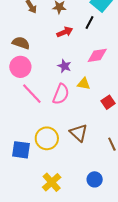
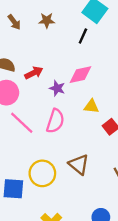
red arrow: (65, 32) -> (34, 73), moved
pink diamond: (97, 55) -> (80, 75), moved
yellow triangle: (84, 84) -> (91, 106), moved

